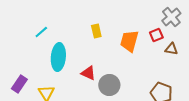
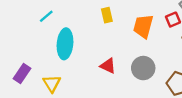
red triangle: (88, 73) -> (108, 66), moved
gray circle: (109, 85) -> (143, 68), moved

